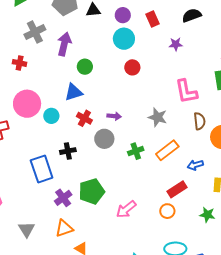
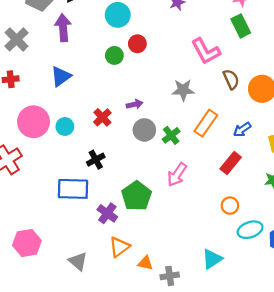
purple arrow: (64, 44) -> (63, 28), moved
green circle: (85, 67) -> (114, 55), moved
blue triangle: (74, 92) -> (61, 76), moved
red cross: (84, 118) -> (102, 117), turned 35
gray circle: (104, 139) -> (144, 130), moved
blue rectangle: (42, 169) -> (73, 189), turned -52
pink arrow: (126, 209) -> (177, 175), moved
orange circle: (167, 211) -> (230, 206), moved

